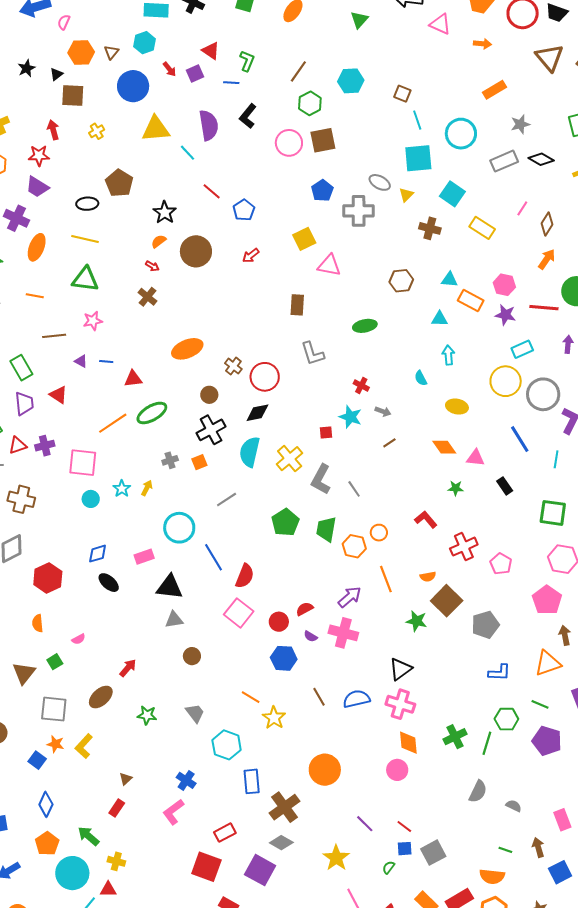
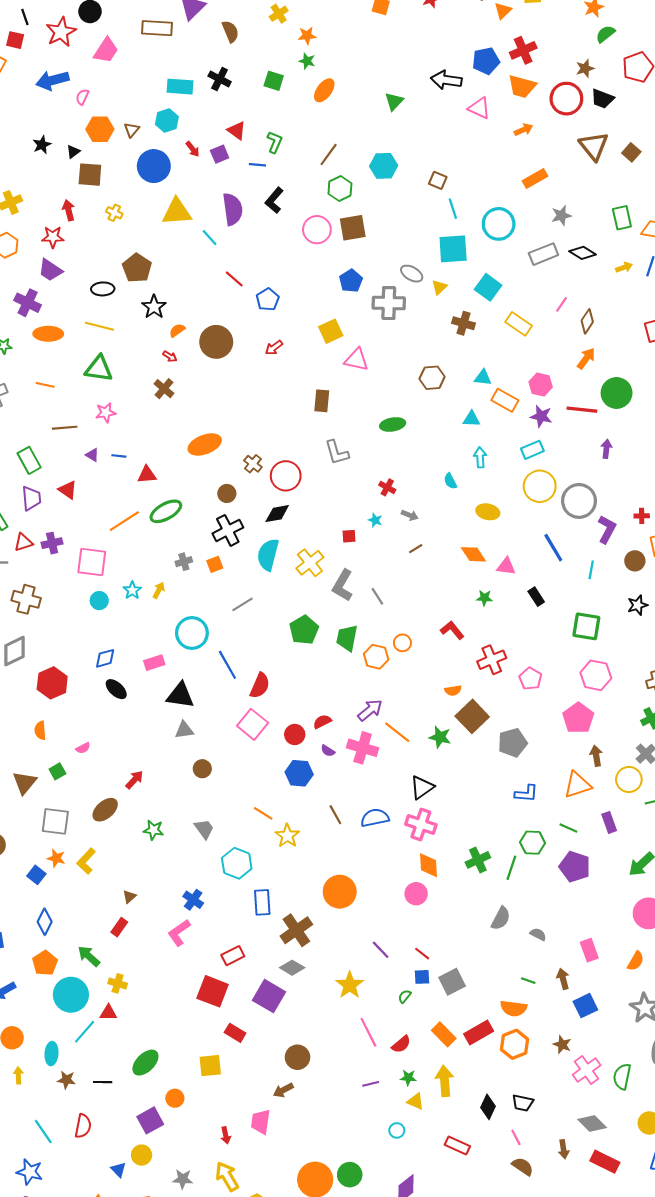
orange arrow: (483, 44) -> (523, 130), turned -30
yellow cross: (97, 131) -> (114, 213), turned -35
black star: (165, 212) -> (154, 307), moved
orange ellipse: (37, 247) -> (48, 334), turned 68
cyan rectangle: (522, 349) -> (532, 450), moved
cyan star: (350, 417) -> (375, 520), size x0.6
orange line: (386, 579) -> (397, 732), moved, turned -32

